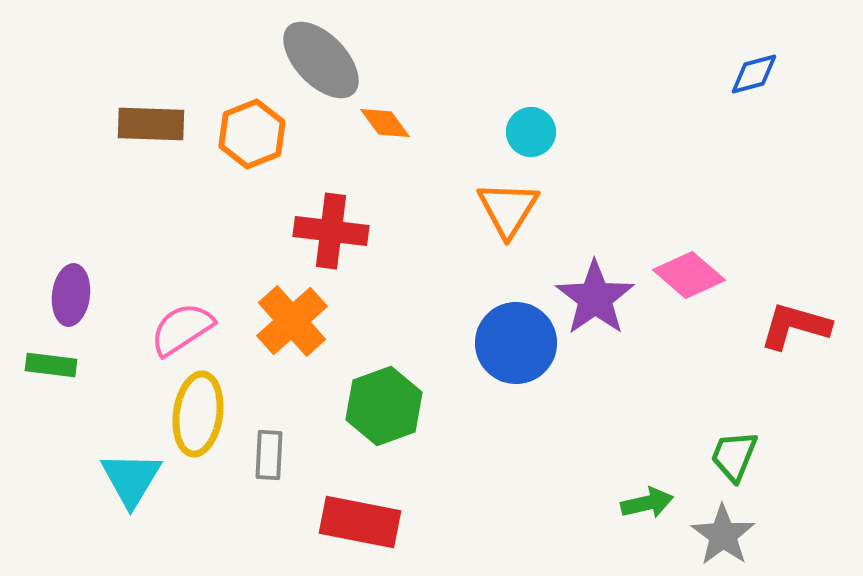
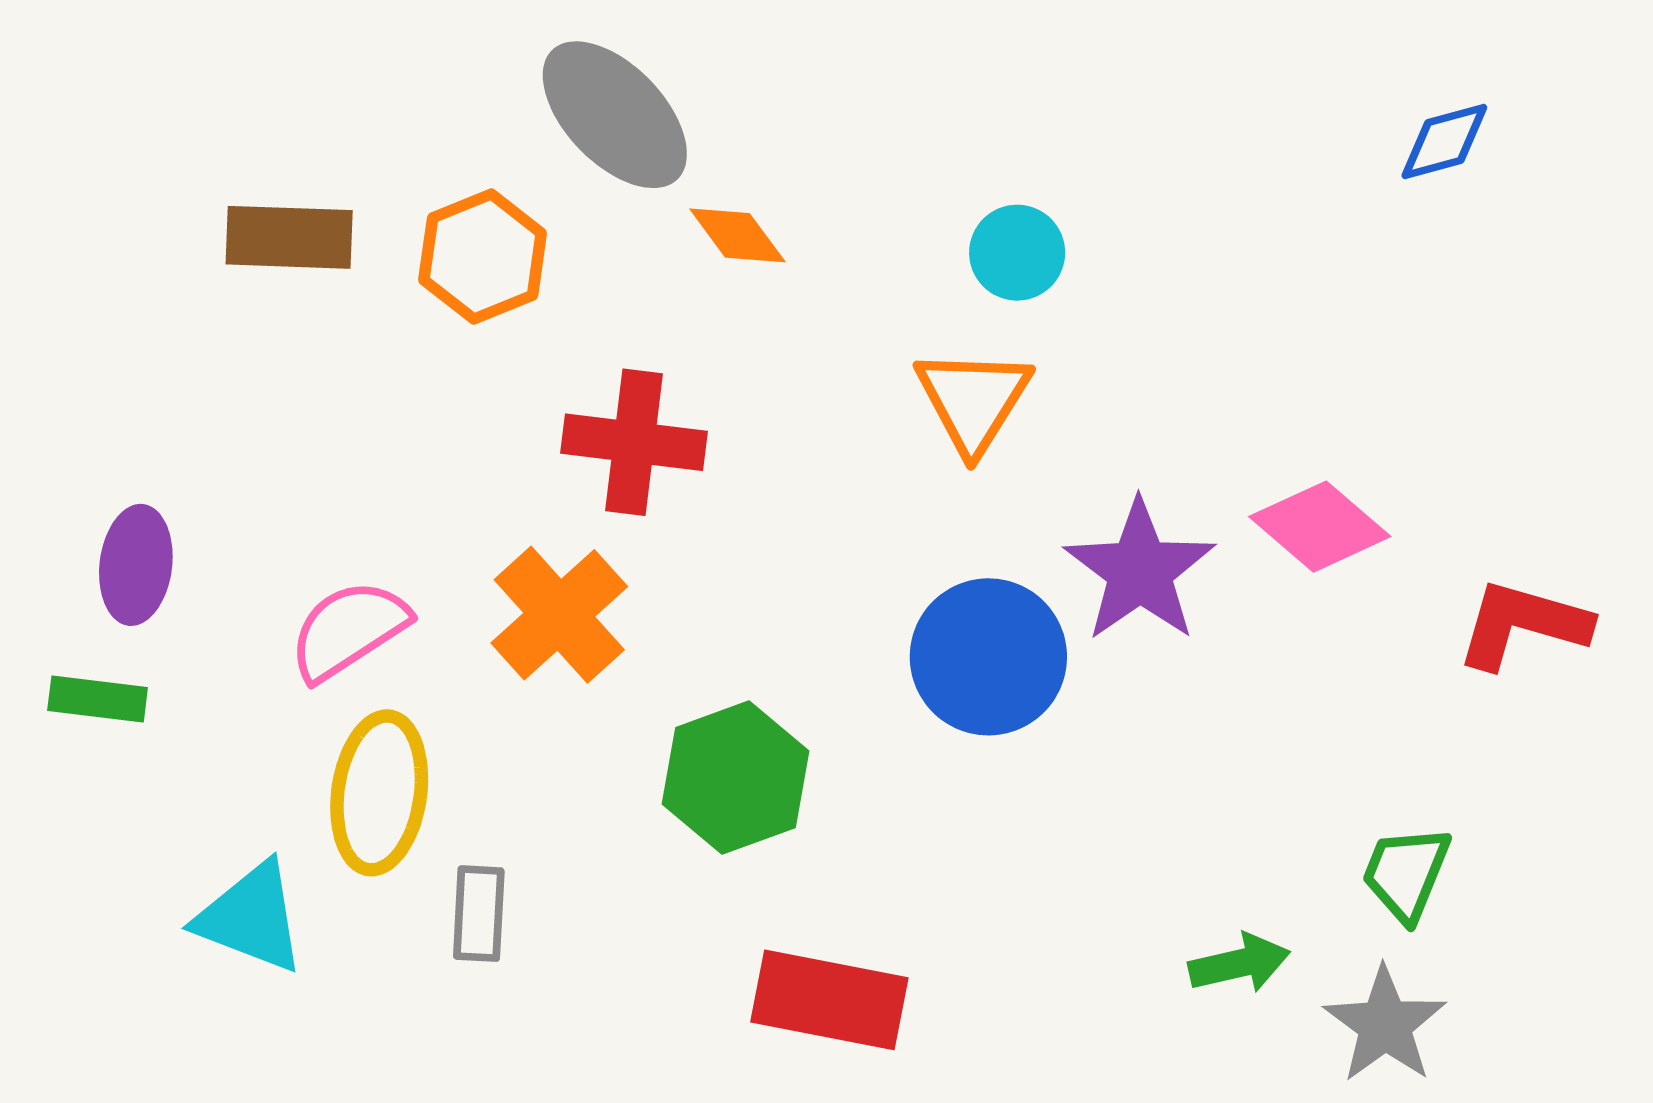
gray rectangle: (269, 455) -> (479, 914), moved
cyan triangle: (131, 479) -> (251, 917), turned -40
red rectangle: (360, 522) -> (829, 1000), moved

